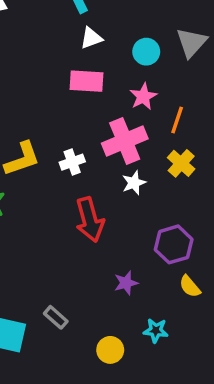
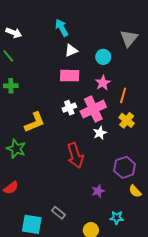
gray triangle: (191, 43) -> (129, 38), moved
white cross: (72, 162) -> (69, 108), moved

